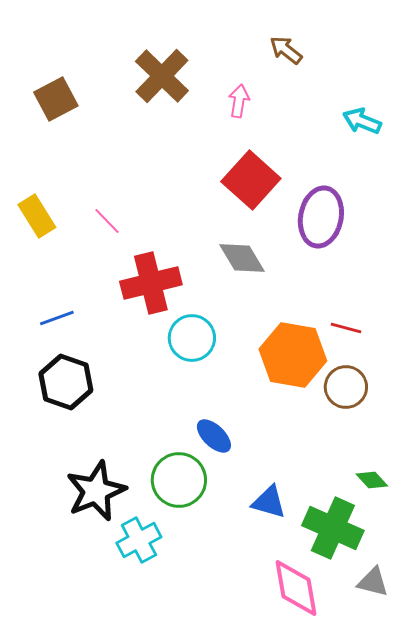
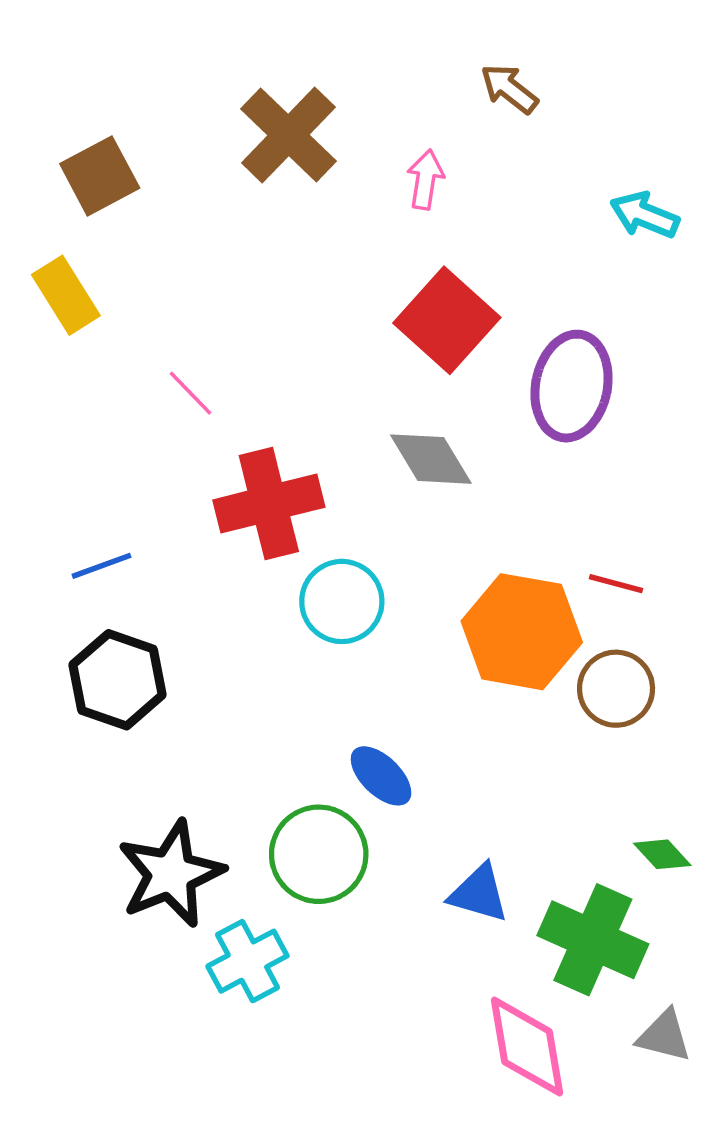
yellow rectangle: (37, 216) -> (66, 295), moved

